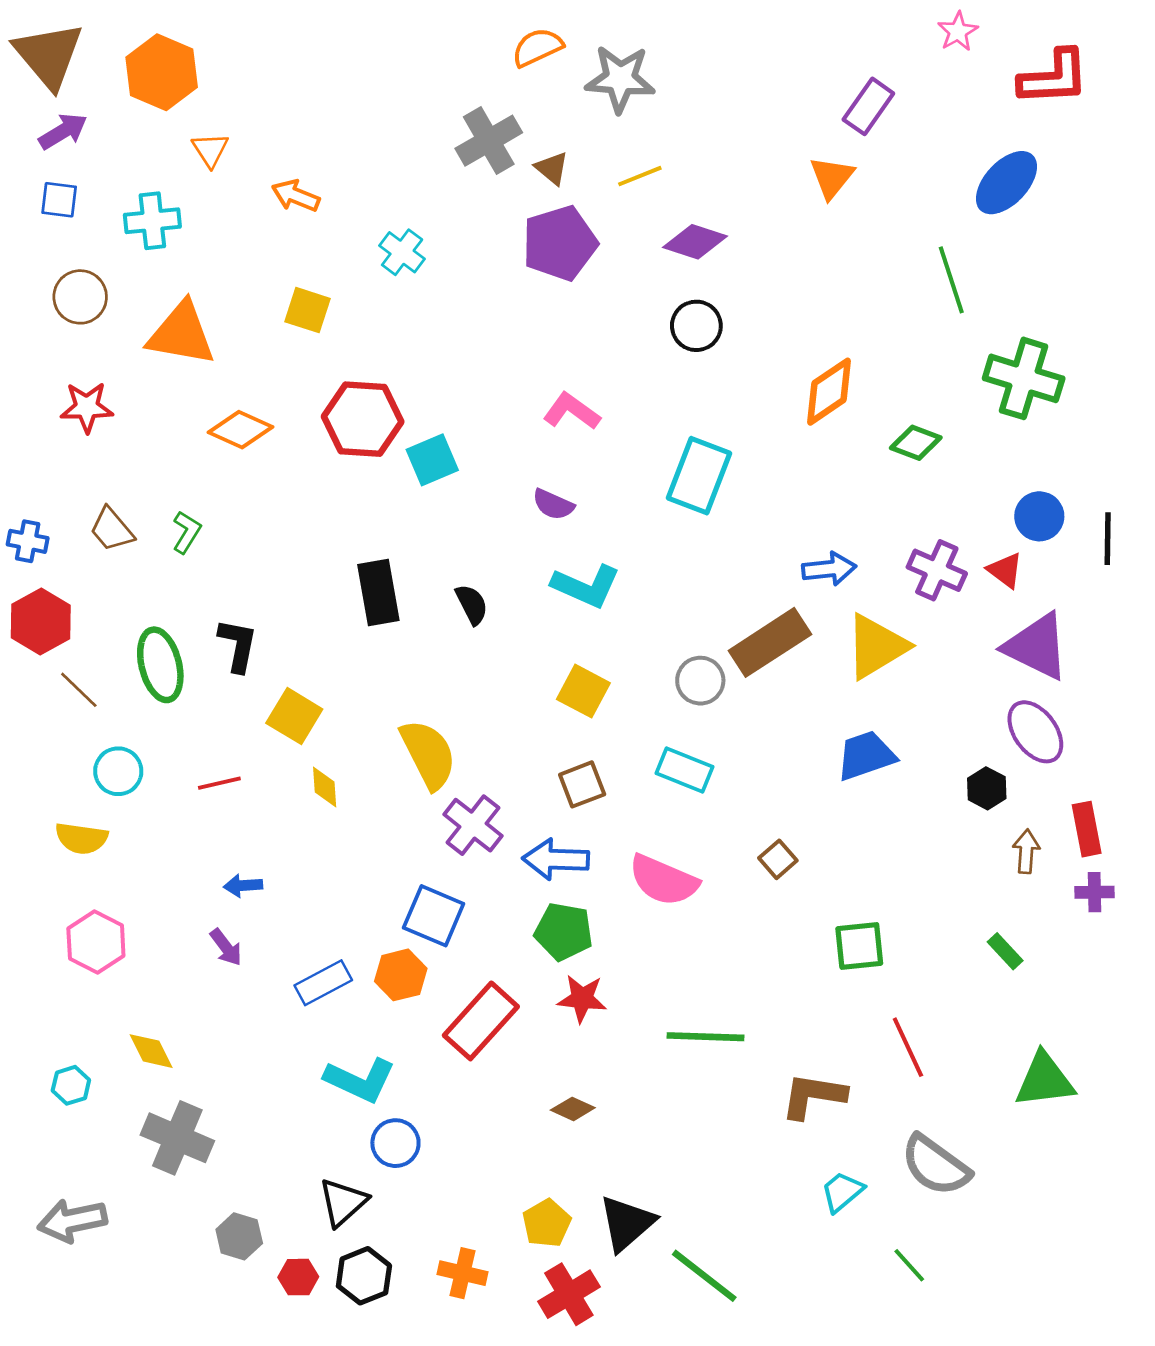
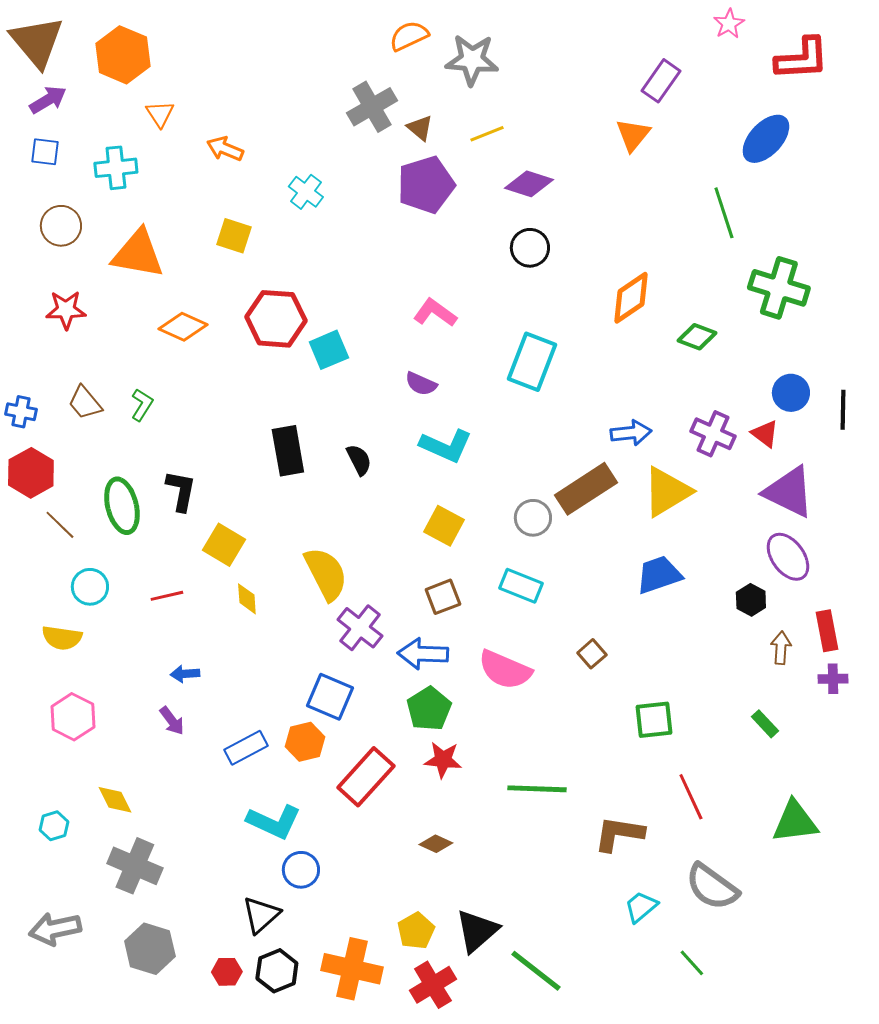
green pentagon: (564, 932) -> (429, 709), turned 30
gray hexagon: (239, 1236) -> (150, 949), moved, size x1.4
orange cross: (462, 1273) -> (352, 969), size x1.6

